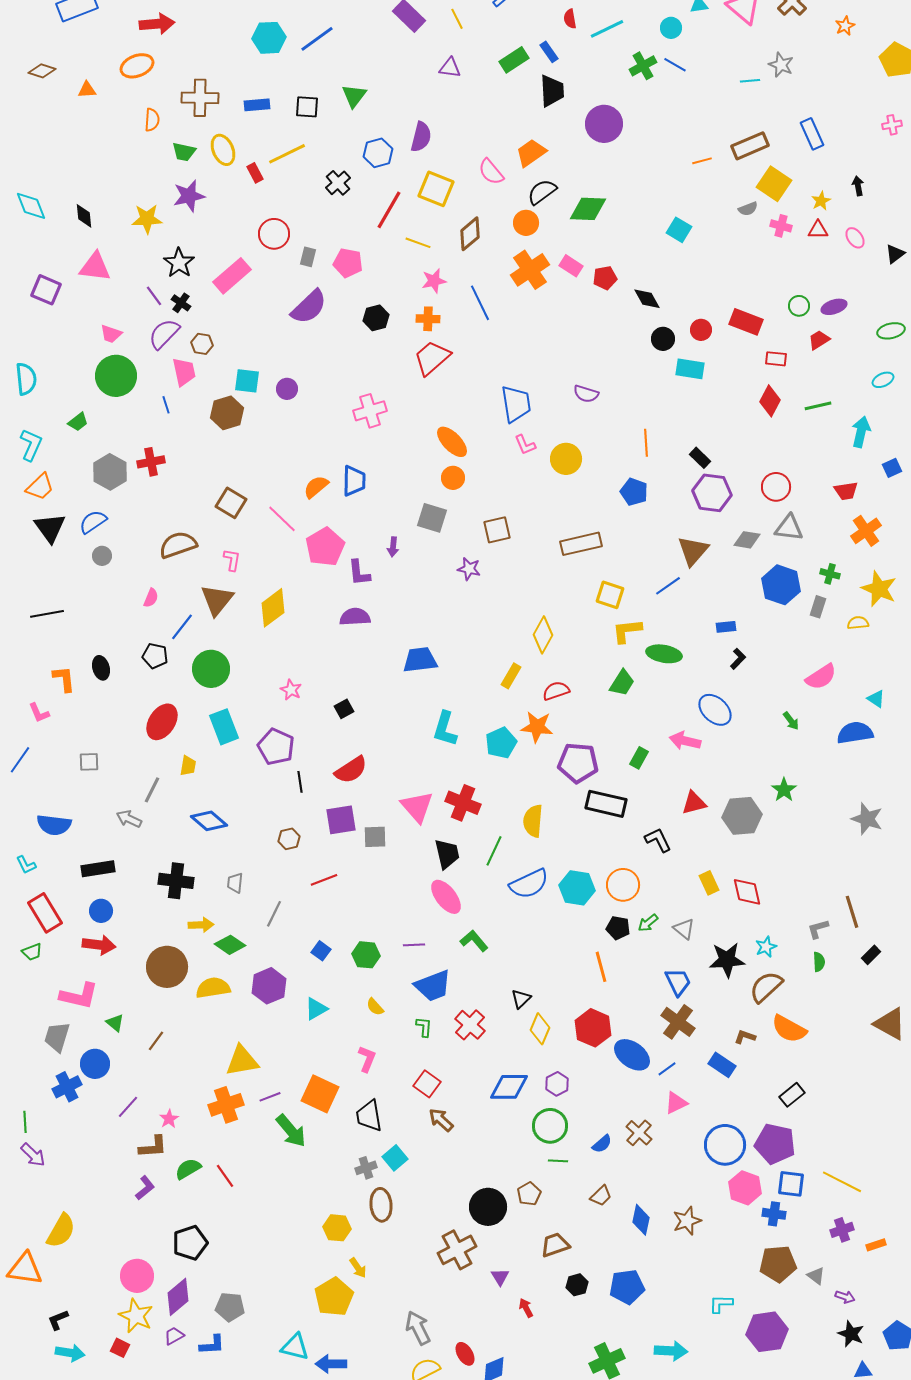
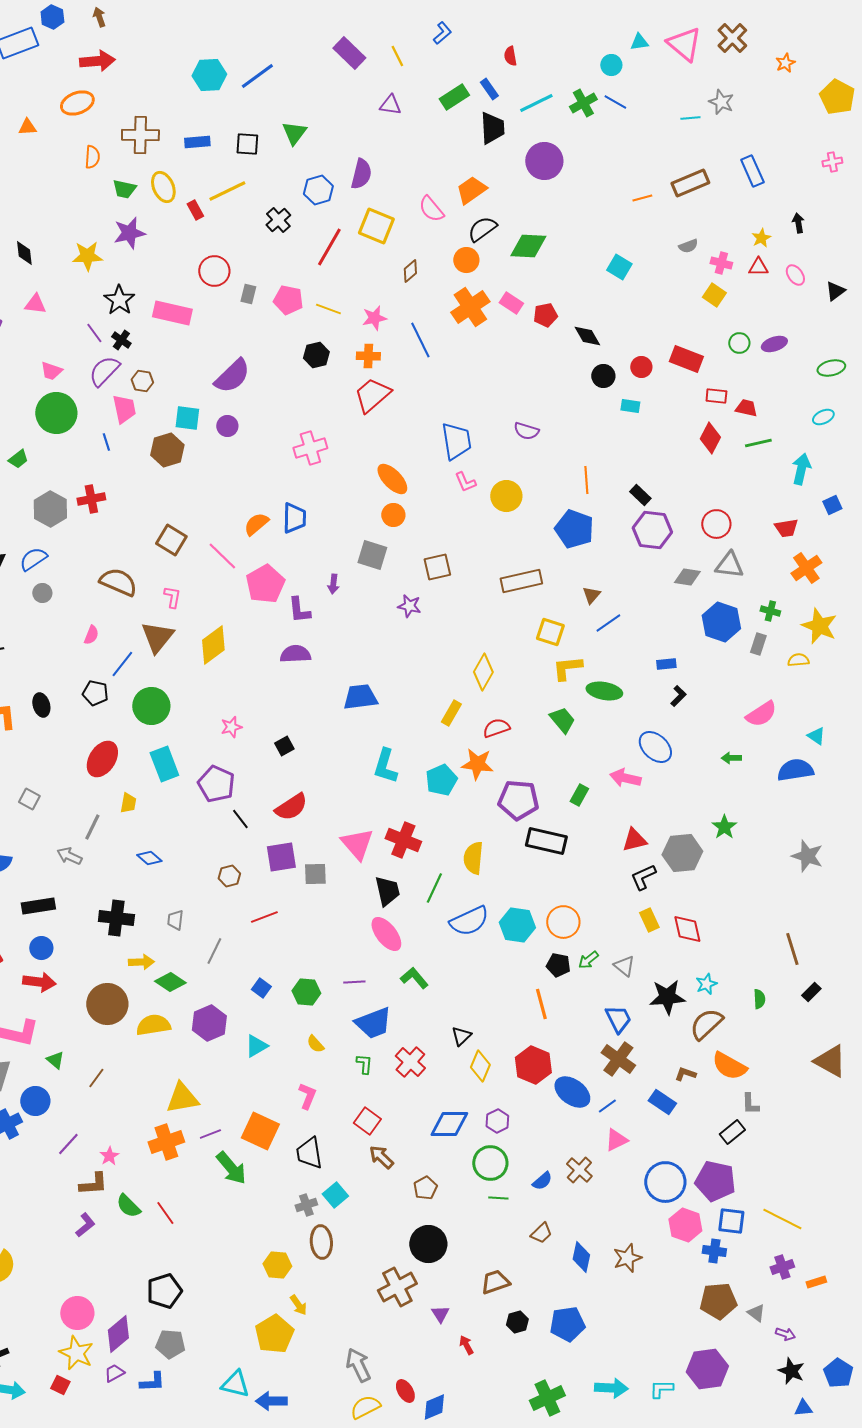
cyan line: (607, 29) -> (536, 103), moved
yellow square: (774, 184) -> (714, 295), moved, size x0.7
brown diamond: (470, 234) -> (410, 271), size x0.7
yellow line: (418, 243) -> (328, 309), moved
pink triangle: (95, 267) -> (35, 304), size x0.7
pink rectangle: (232, 276) -> (172, 313), turned 54
purple semicircle: (309, 307) -> (232, 376), moved
red trapezoid: (819, 340) -> (746, 408), moved, turned 45
cyan rectangle: (690, 369) -> (630, 406), size x0.7
blue pentagon: (634, 492) -> (574, 529), size x1.4
brown semicircle: (178, 545) -> (118, 582), turned 42
brown triangle: (693, 551) -> (591, 595), moved, size x0.6
green trapezoid: (622, 683) -> (562, 720), turned -72
pink star: (291, 690) -> (231, 727), turned 30
green arrow: (791, 721) -> (731, 758), turned 126
gray square: (89, 762) -> (29, 799), turned 30
black line: (300, 782) -> (240, 819), turned -30
blue diamond: (209, 821) -> (149, 858), size x0.7
black L-shape: (658, 840) -> (643, 877), moved, turned -88
gray L-shape: (818, 929) -> (750, 1104), moved, turned -75
green semicircle: (188, 1169) -> (128, 1206), turned -104
brown pentagon: (529, 1194) -> (425, 1188), moved
black pentagon: (190, 1243) -> (164, 1291), moved
cyan L-shape: (721, 1304) -> (661, 1389), moved

